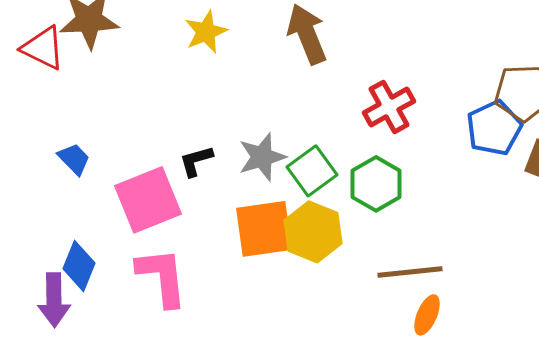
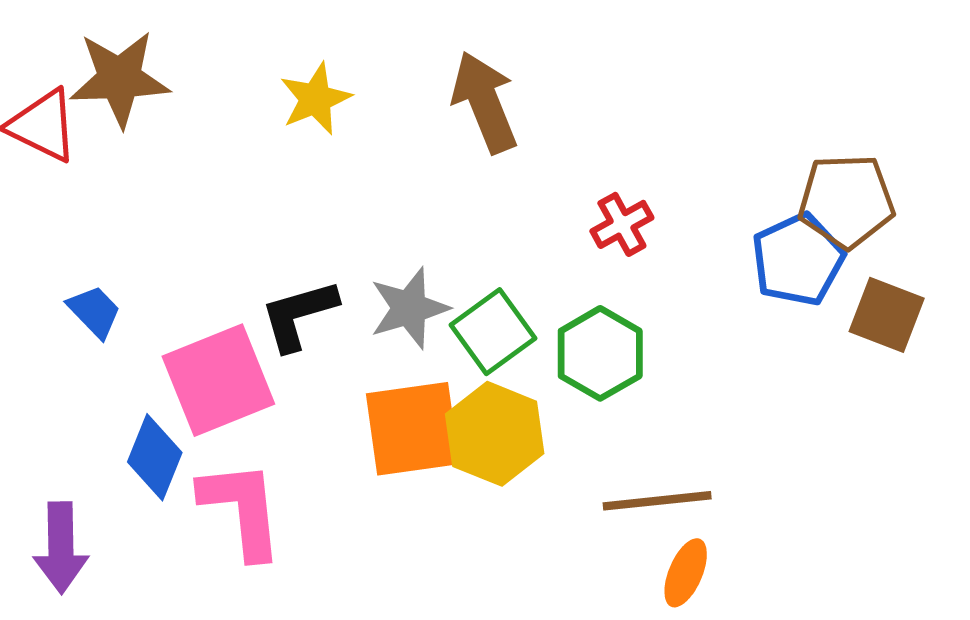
red cross: (389, 107) -> (622, 224), size x0.7
black L-shape: (196, 161) -> (299, 315), size x1.4
blue diamond: (79, 266) -> (155, 457), moved

